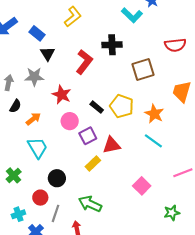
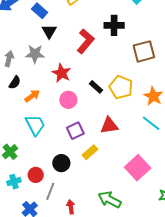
purple square: (88, 136) -> (75, 131), moved
yellow rectangle: (93, 163) -> (90, 152), moved
black circle: (57, 178) -> (61, 163), moved
pink square: (142, 186) -> (138, 168), size x1.4
green arrow: (90, 204) -> (110, 200), moved
cyan cross: (18, 214) -> (14, 182), moved

